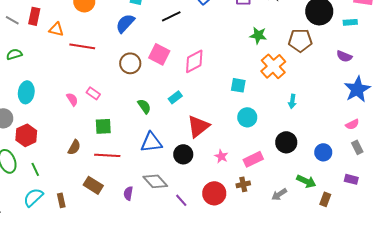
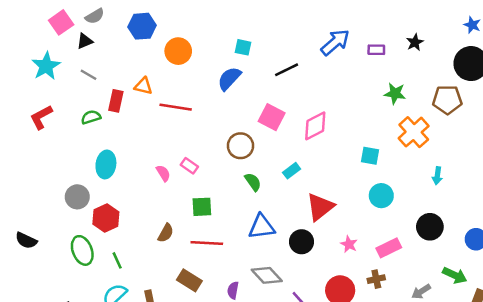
red rectangle: (34, 16) -> (116, 101), moved
brown circle: (130, 63) -> (240, 146), moved

